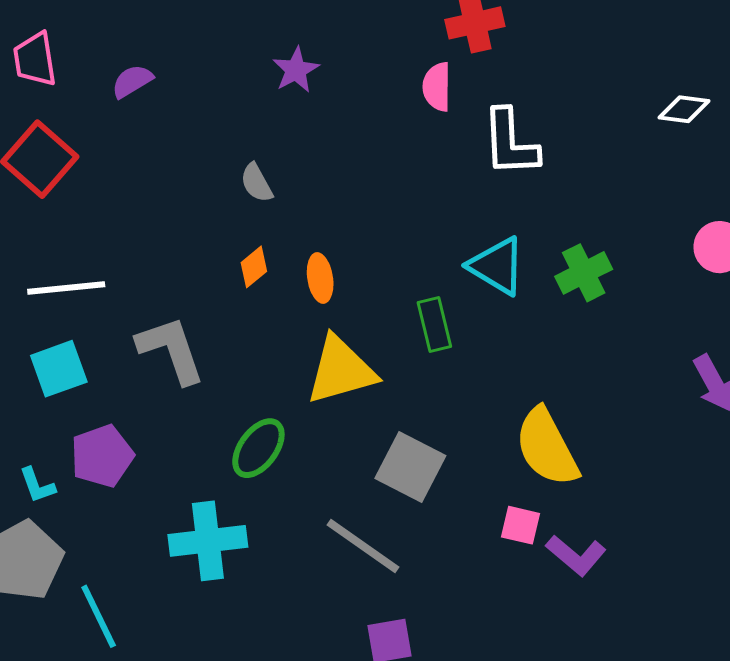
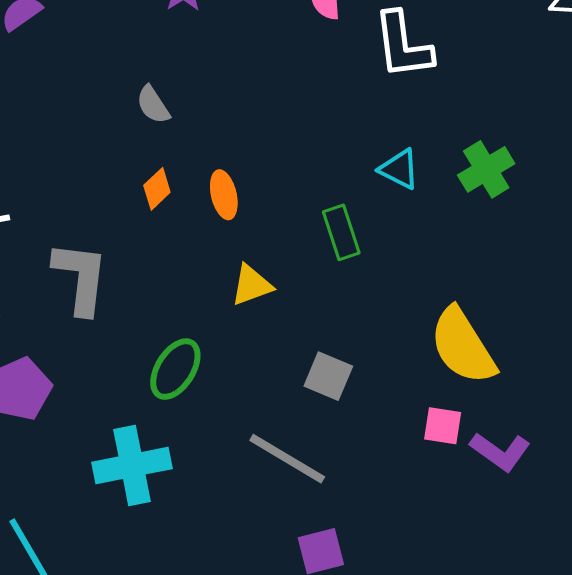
cyan triangle: (497, 266) -> (399, 169), size x0.7
gray L-shape: (171, 350) -> (81, 278), turned 30
yellow triangle: (341, 370) -> (252, 285), size x0.6
gray square: (410, 467) -> (328, 376), size x0.7

